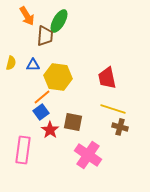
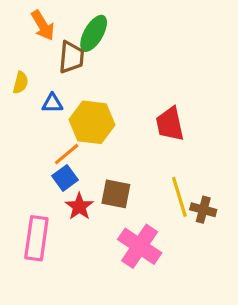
yellow semicircle: (11, 63) -> (21, 83), moved
yellow line: (113, 109) -> (179, 197), moved, turned 55
brown cross: (120, 127) -> (203, 210), moved

